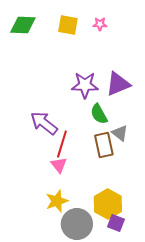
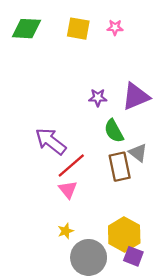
purple star: (85, 85) -> (98, 98), size x0.6
red line: (62, 144) -> (71, 165), turned 32
yellow star: (57, 201) -> (66, 231), size x0.6

